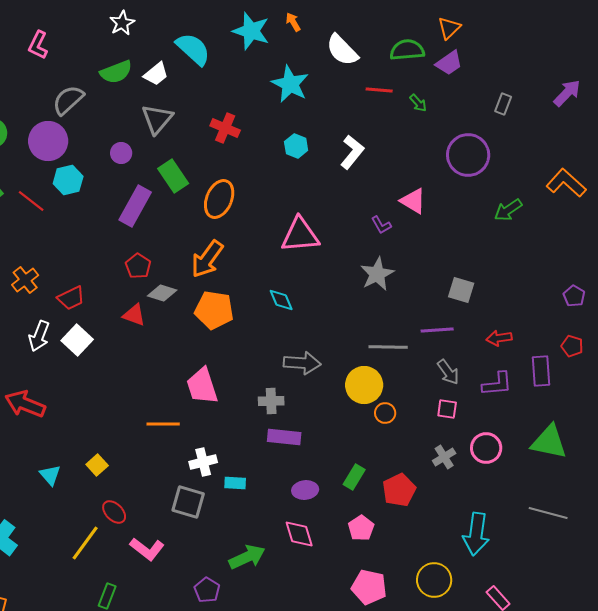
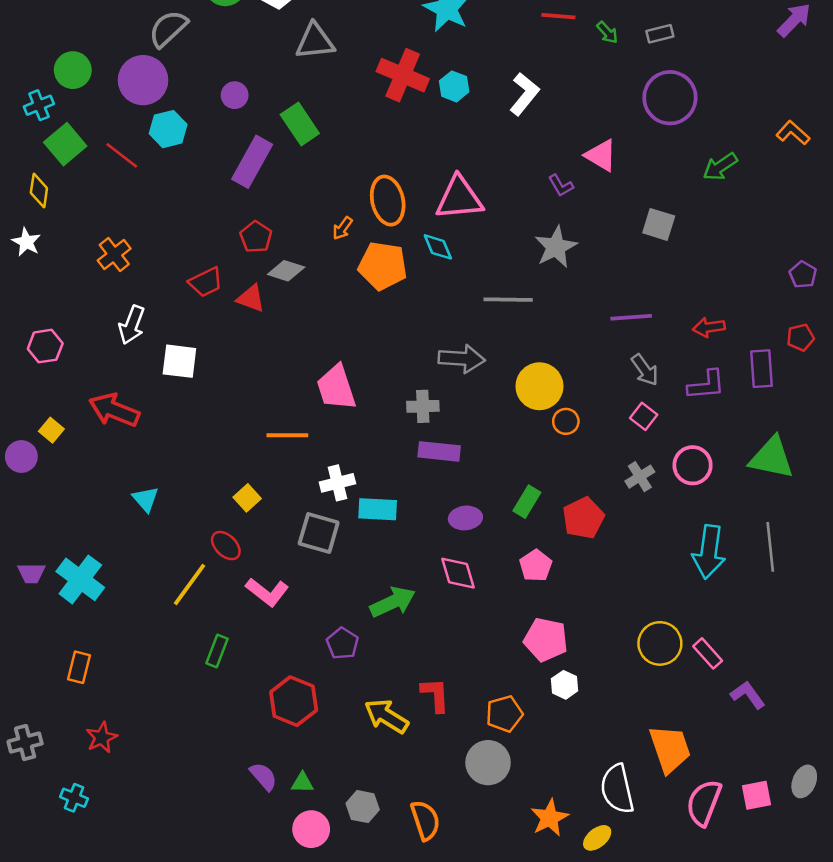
gray rectangle: (503, 104) -> (660, 34), moved, turned 55
gray triangle: (157, 119) -> (315, 41), moved, turned 44
red cross: (225, 128) -> (403, 75), moved, size x1.4
orange L-shape: (566, 183) -> (793, 133), size x0.7
orange ellipse: (219, 199) -> (388, 201), moved, turned -36
orange arrow: (207, 259) -> (343, 228), size x0.5
gray square: (461, 290) -> (659, 224), moved
red trapezoid: (71, 298) -> (206, 282), moved
cyan diamond: (281, 300) -> (438, 247), moved
orange pentagon: (214, 310) -> (383, 266), moved
white square: (77, 340) -> (179, 361), moved, turned -36
red pentagon: (572, 346) -> (800, 337), turned -30
gray line: (388, 347) -> (508, 300), moved
pink square: (447, 409) -> (644, 416), turned 30
yellow square: (97, 465) -> (247, 498), moved
cyan rectangle: (235, 483) -> (378, 509), size x1.4
gray line: (548, 513) -> (770, 547), turned 69
cyan arrow: (476, 534) -> (709, 552), moved
yellow circle: (434, 580) -> (660, 643), moved

